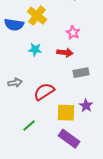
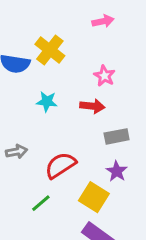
purple star: (86, 106) -> (117, 171), moved
yellow square: (66, 113) -> (94, 197), turned 30
green line: (29, 126) -> (41, 203), moved

